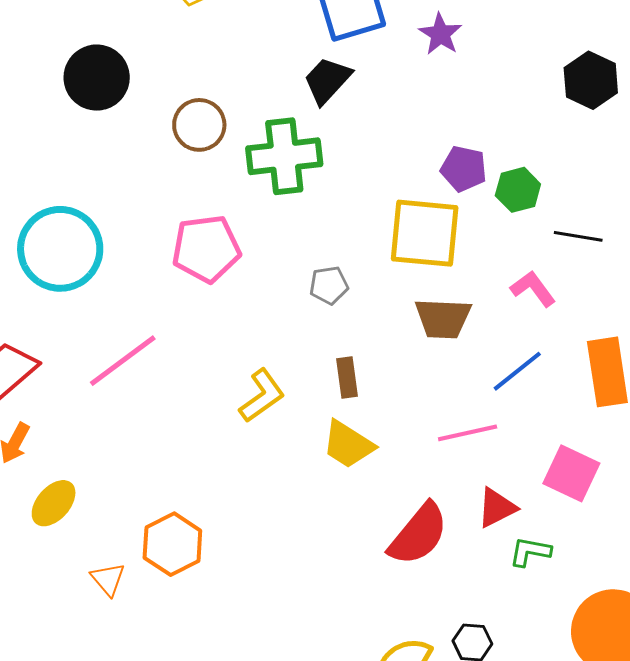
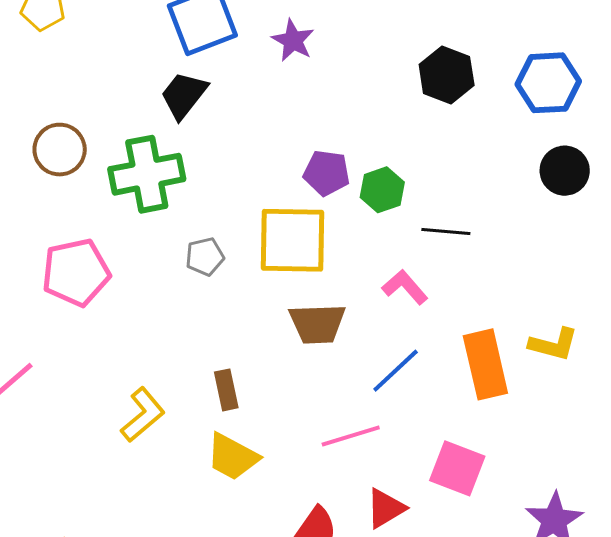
gray pentagon: (329, 285) -> (205, 257), moved

